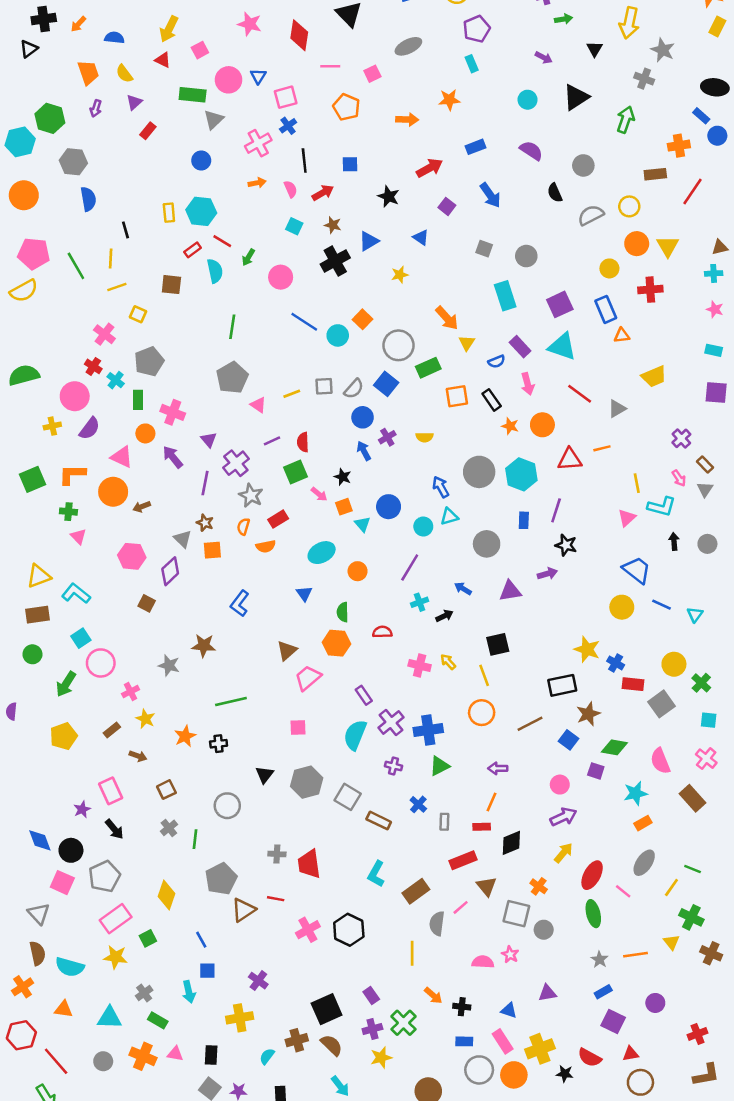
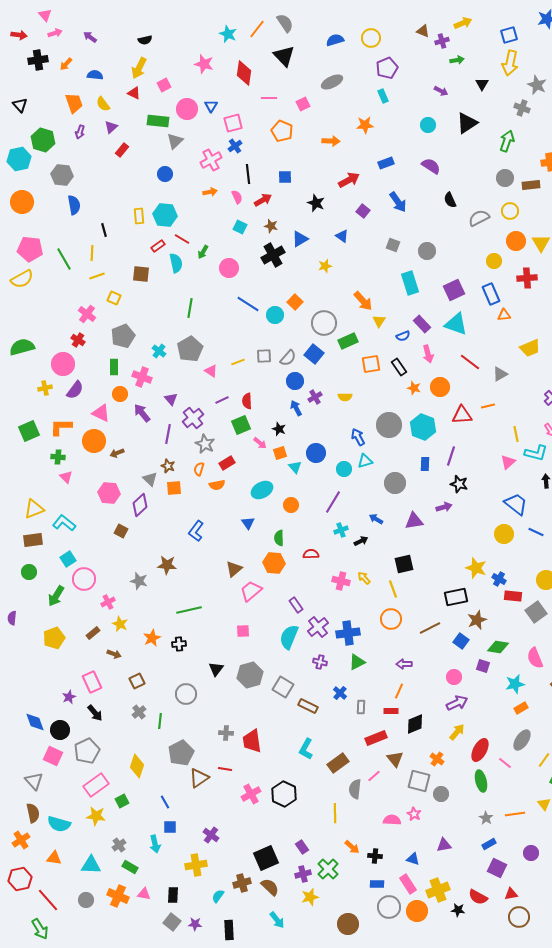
black triangle: (29, 49) -> (20, 105), moved, turned -35
gray circle: (583, 165) -> (505, 178), moved
cyan cross: (116, 380) -> (159, 351), moved

